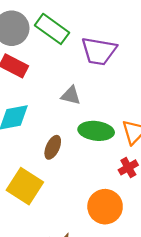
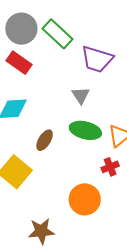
gray triangle: (71, 95) -> (81, 95), moved, turned 36

